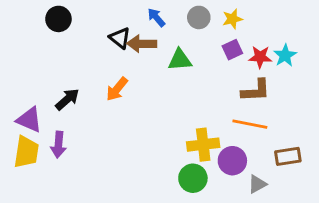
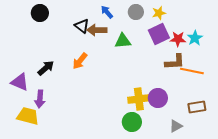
purple square: (232, 50) -> (159, 34), size x1.5
orange line: (250, 124) -> (192, 71), moved
yellow trapezoid: (26, 152) -> (28, 116), moved, turned -85
purple circle: (232, 161) -> (158, 98), moved

